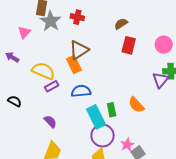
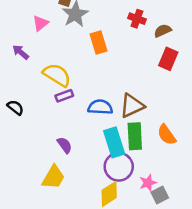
red cross: (77, 17) -> (137, 19), moved
brown triangle: (79, 50) -> (132, 106), moved
orange rectangle: (74, 65) -> (99, 42), moved
green rectangle: (112, 110) -> (135, 136), size x1.5
purple semicircle: (50, 121) -> (65, 145), moved

